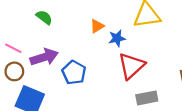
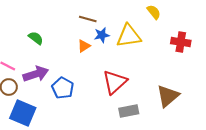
blue star: (117, 38) -> (102, 35), moved

